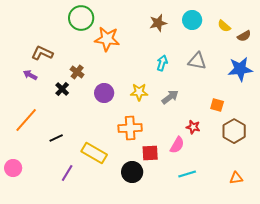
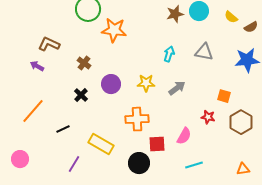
brown star: (158, 23) -> (175, 14), moved
black cross: (62, 89) -> (81, 95), moved
red star: (193, 127) -> (208, 117), moved

